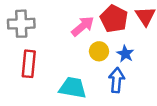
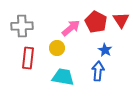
yellow circle: (99, 51) -> (57, 48), moved

